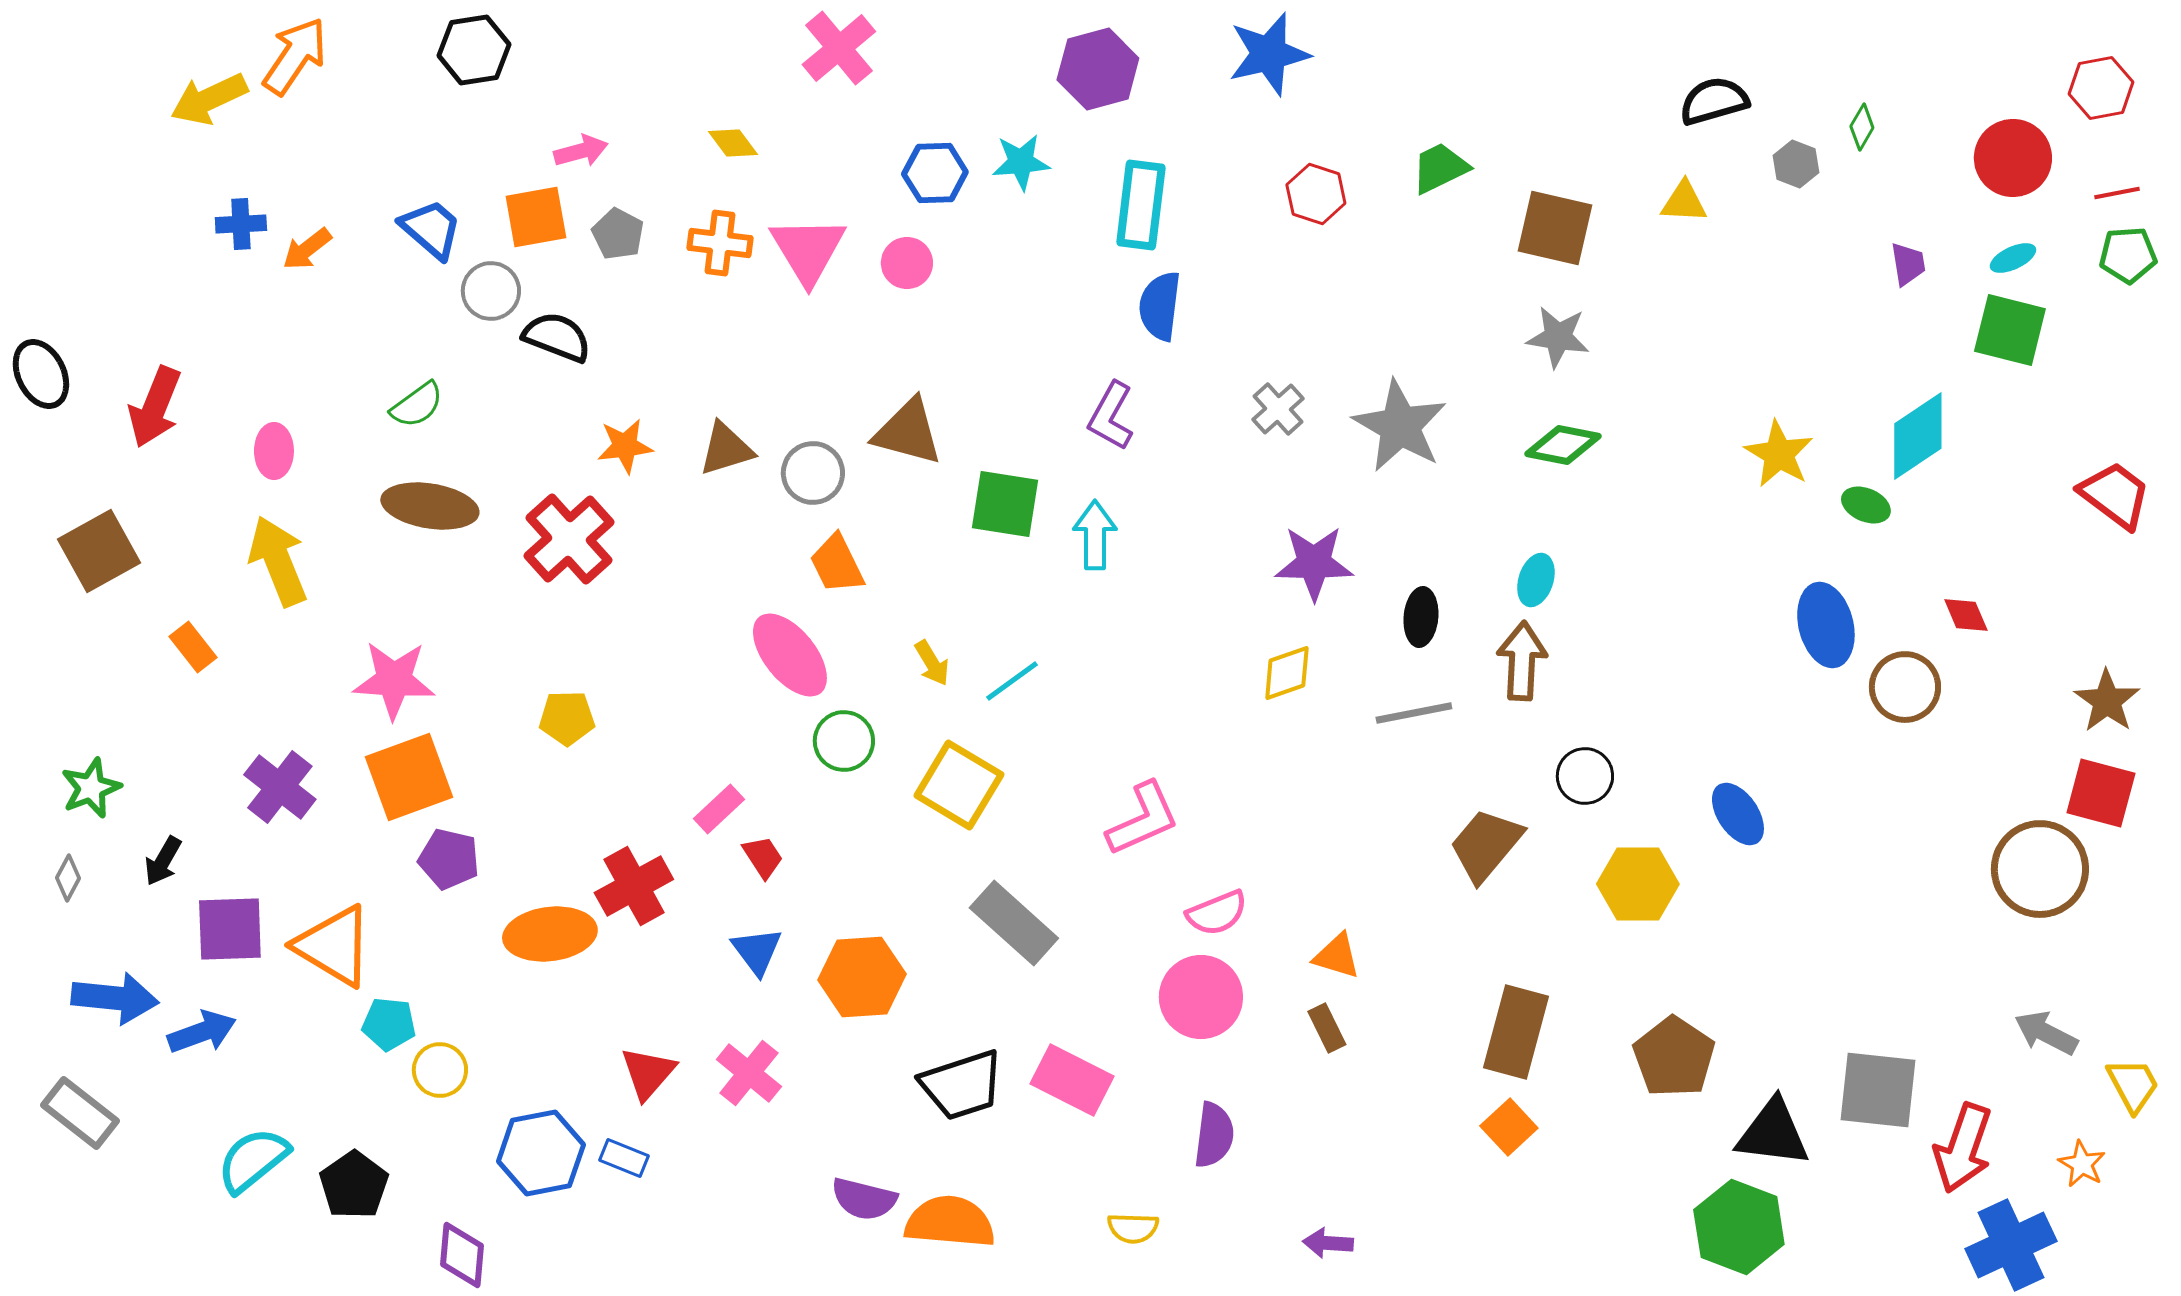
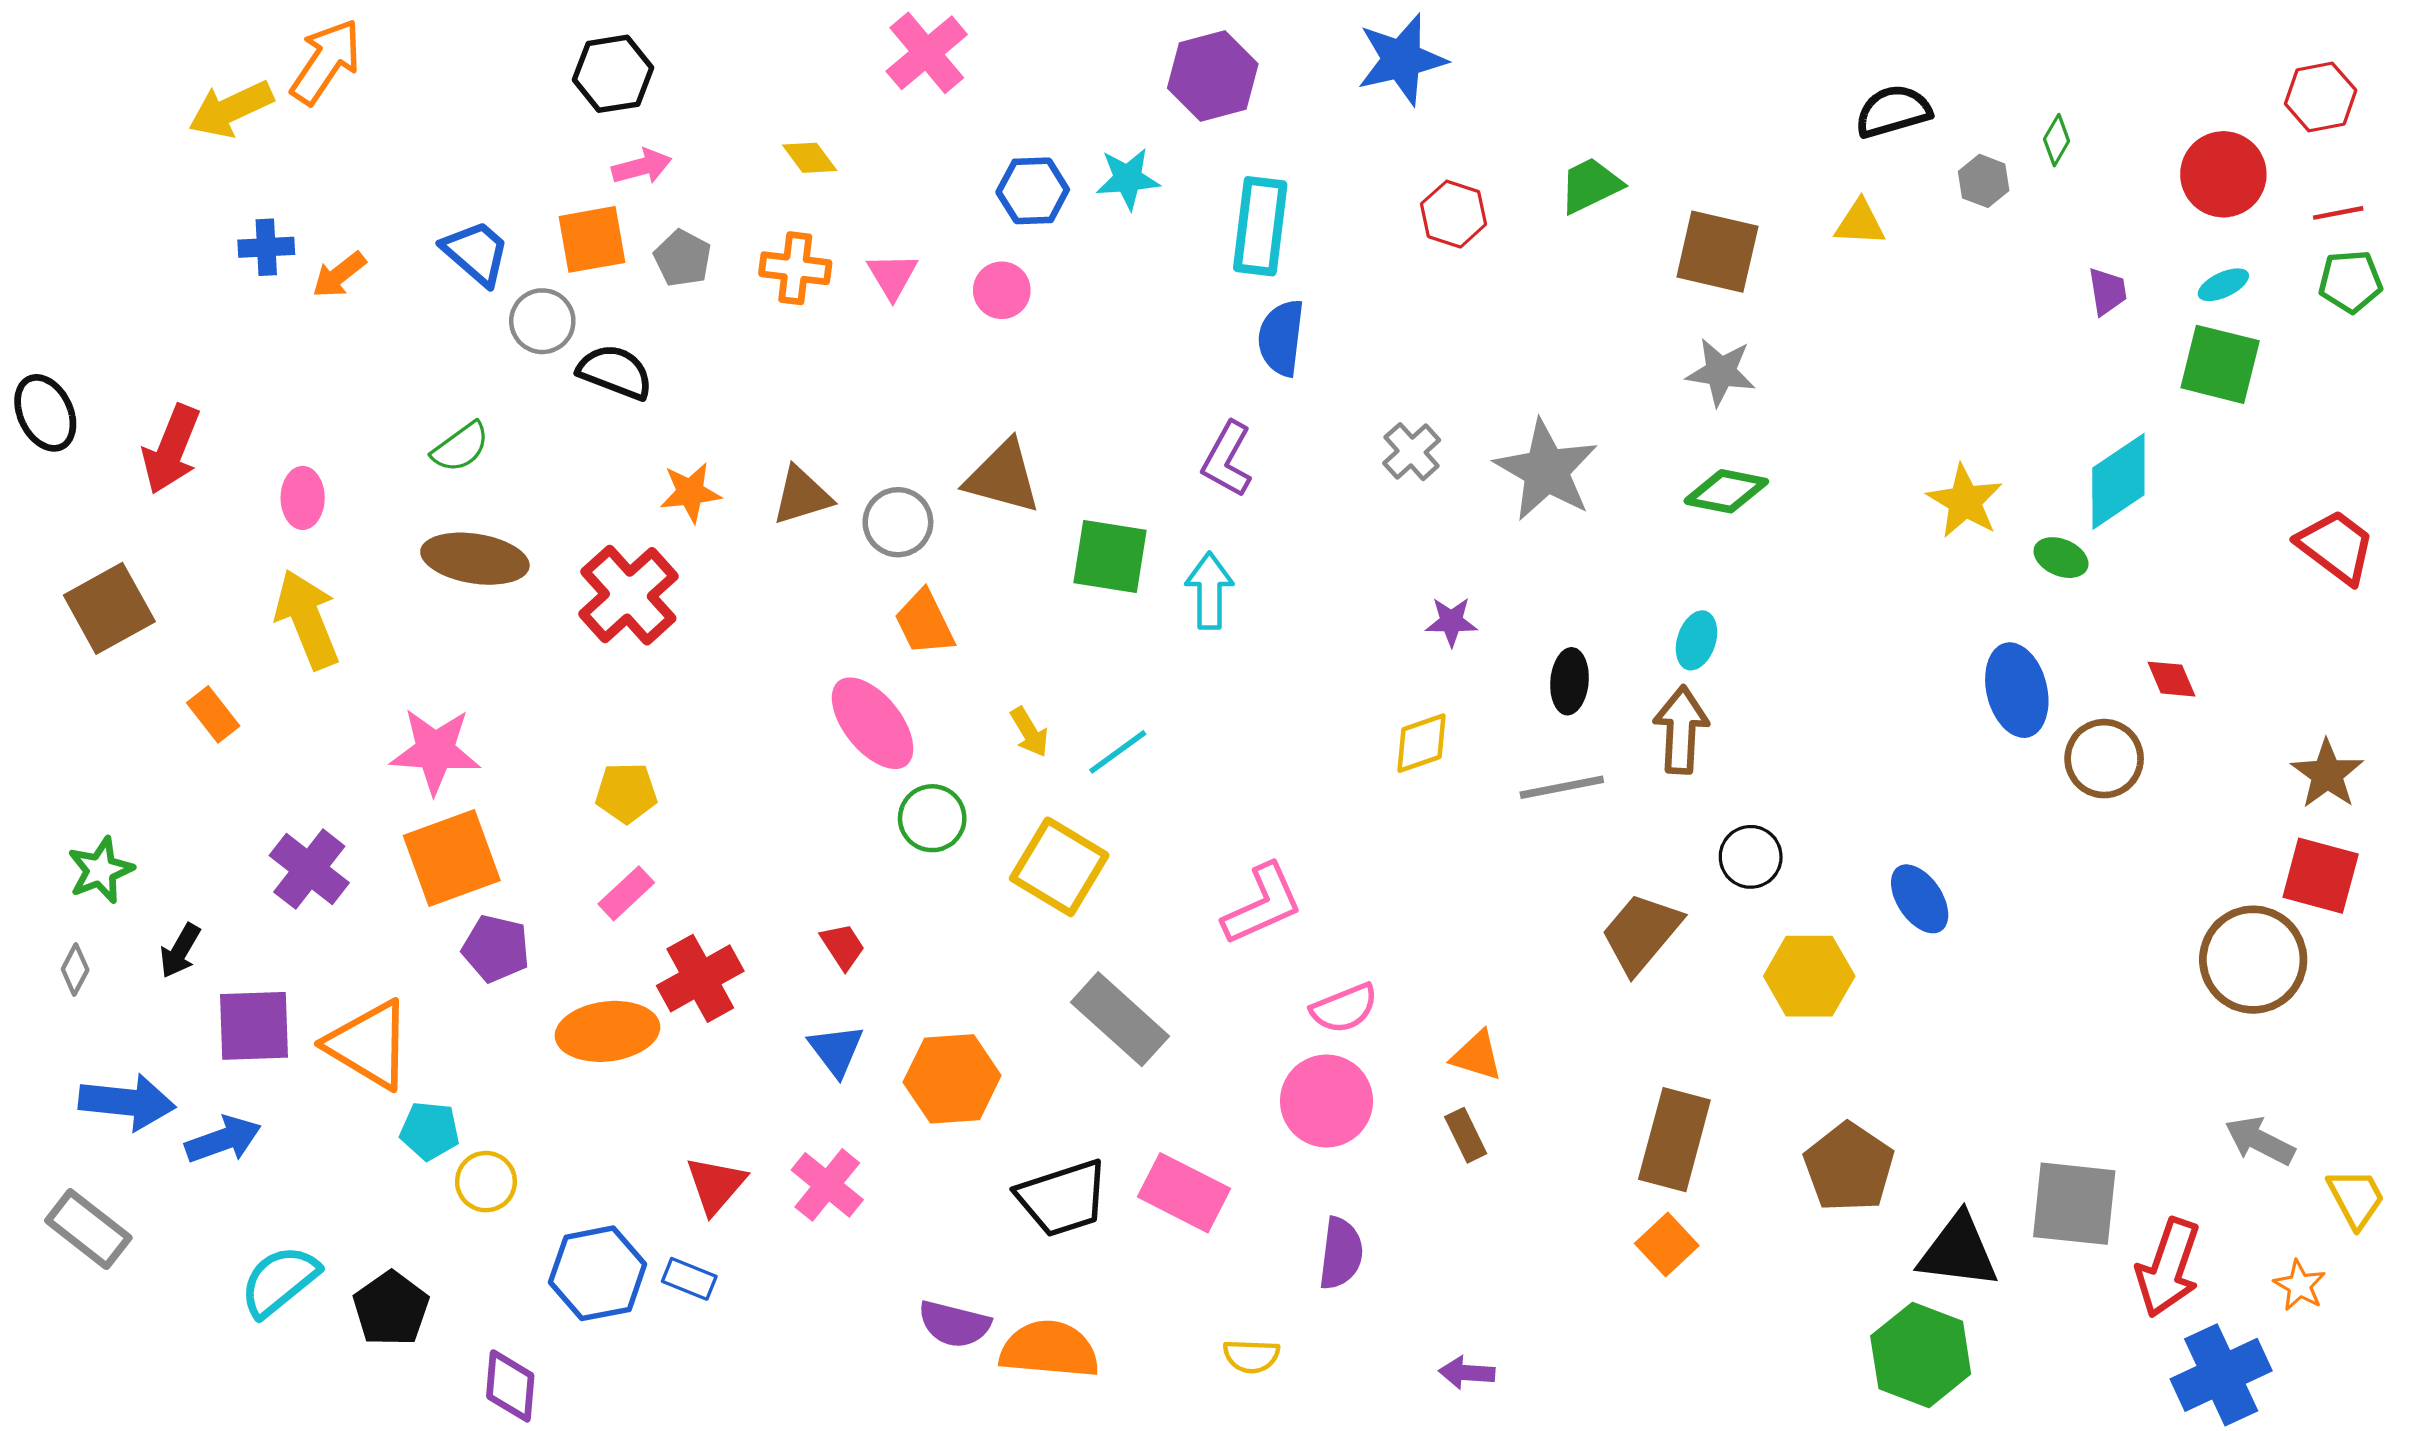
black hexagon: (474, 50) -> (613, 74), moved
pink triangle: (808, 250) -> (892, 276), size x0.6
purple star: (1314, 563) -> (1451, 622), size x0.6
pink rectangle: (719, 809) -> (626, 893), moved

